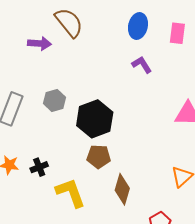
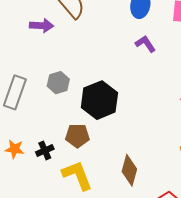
brown pentagon: (99, 157) -> (77, 136), moved

